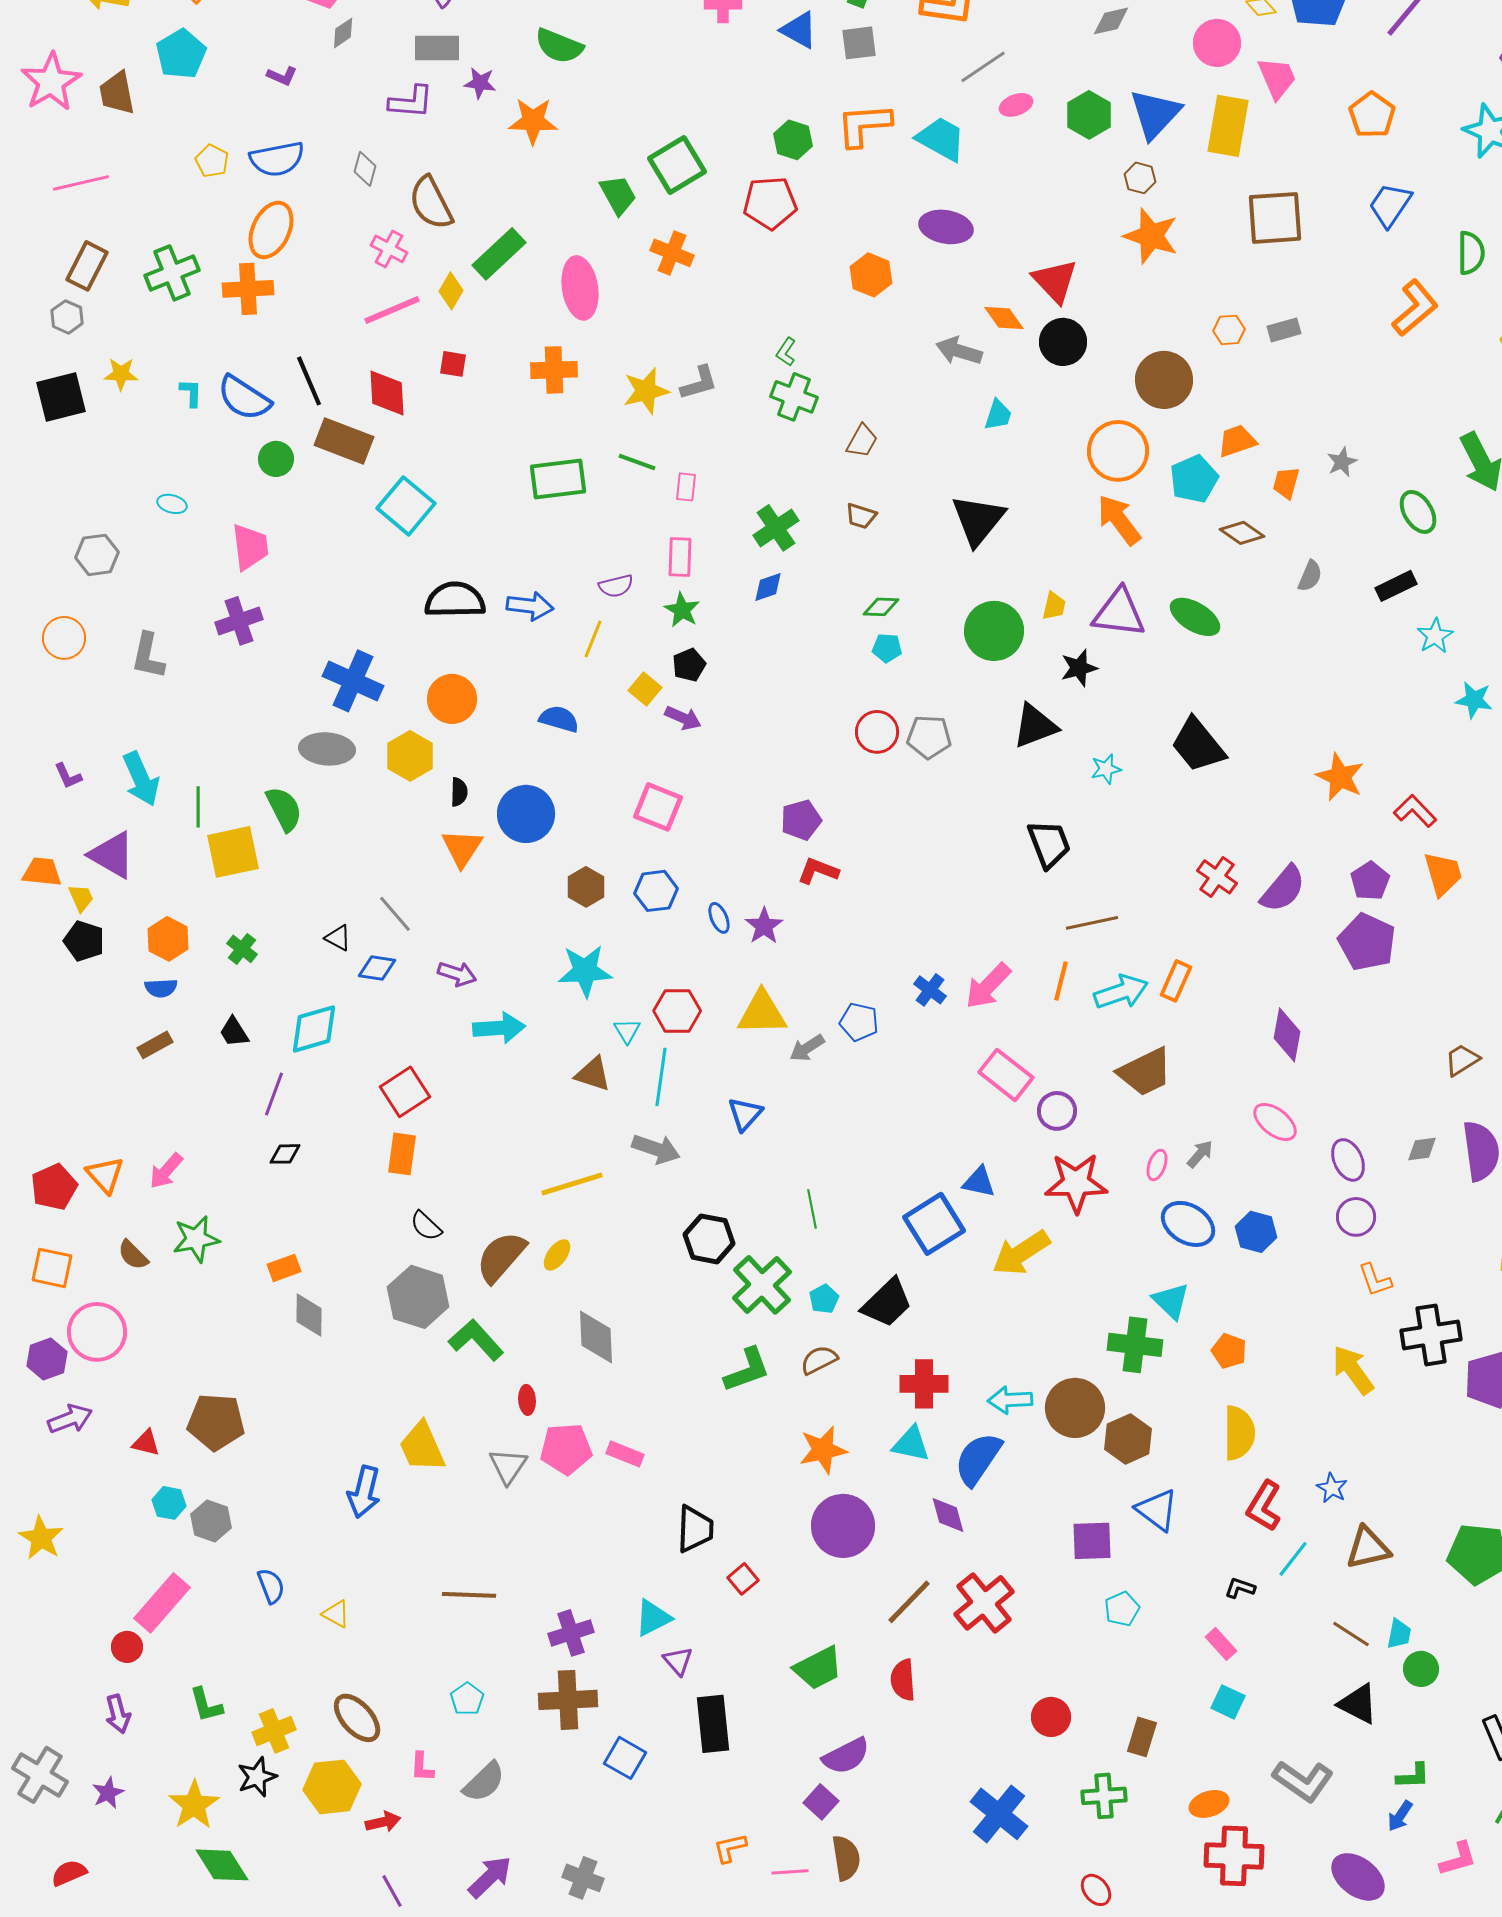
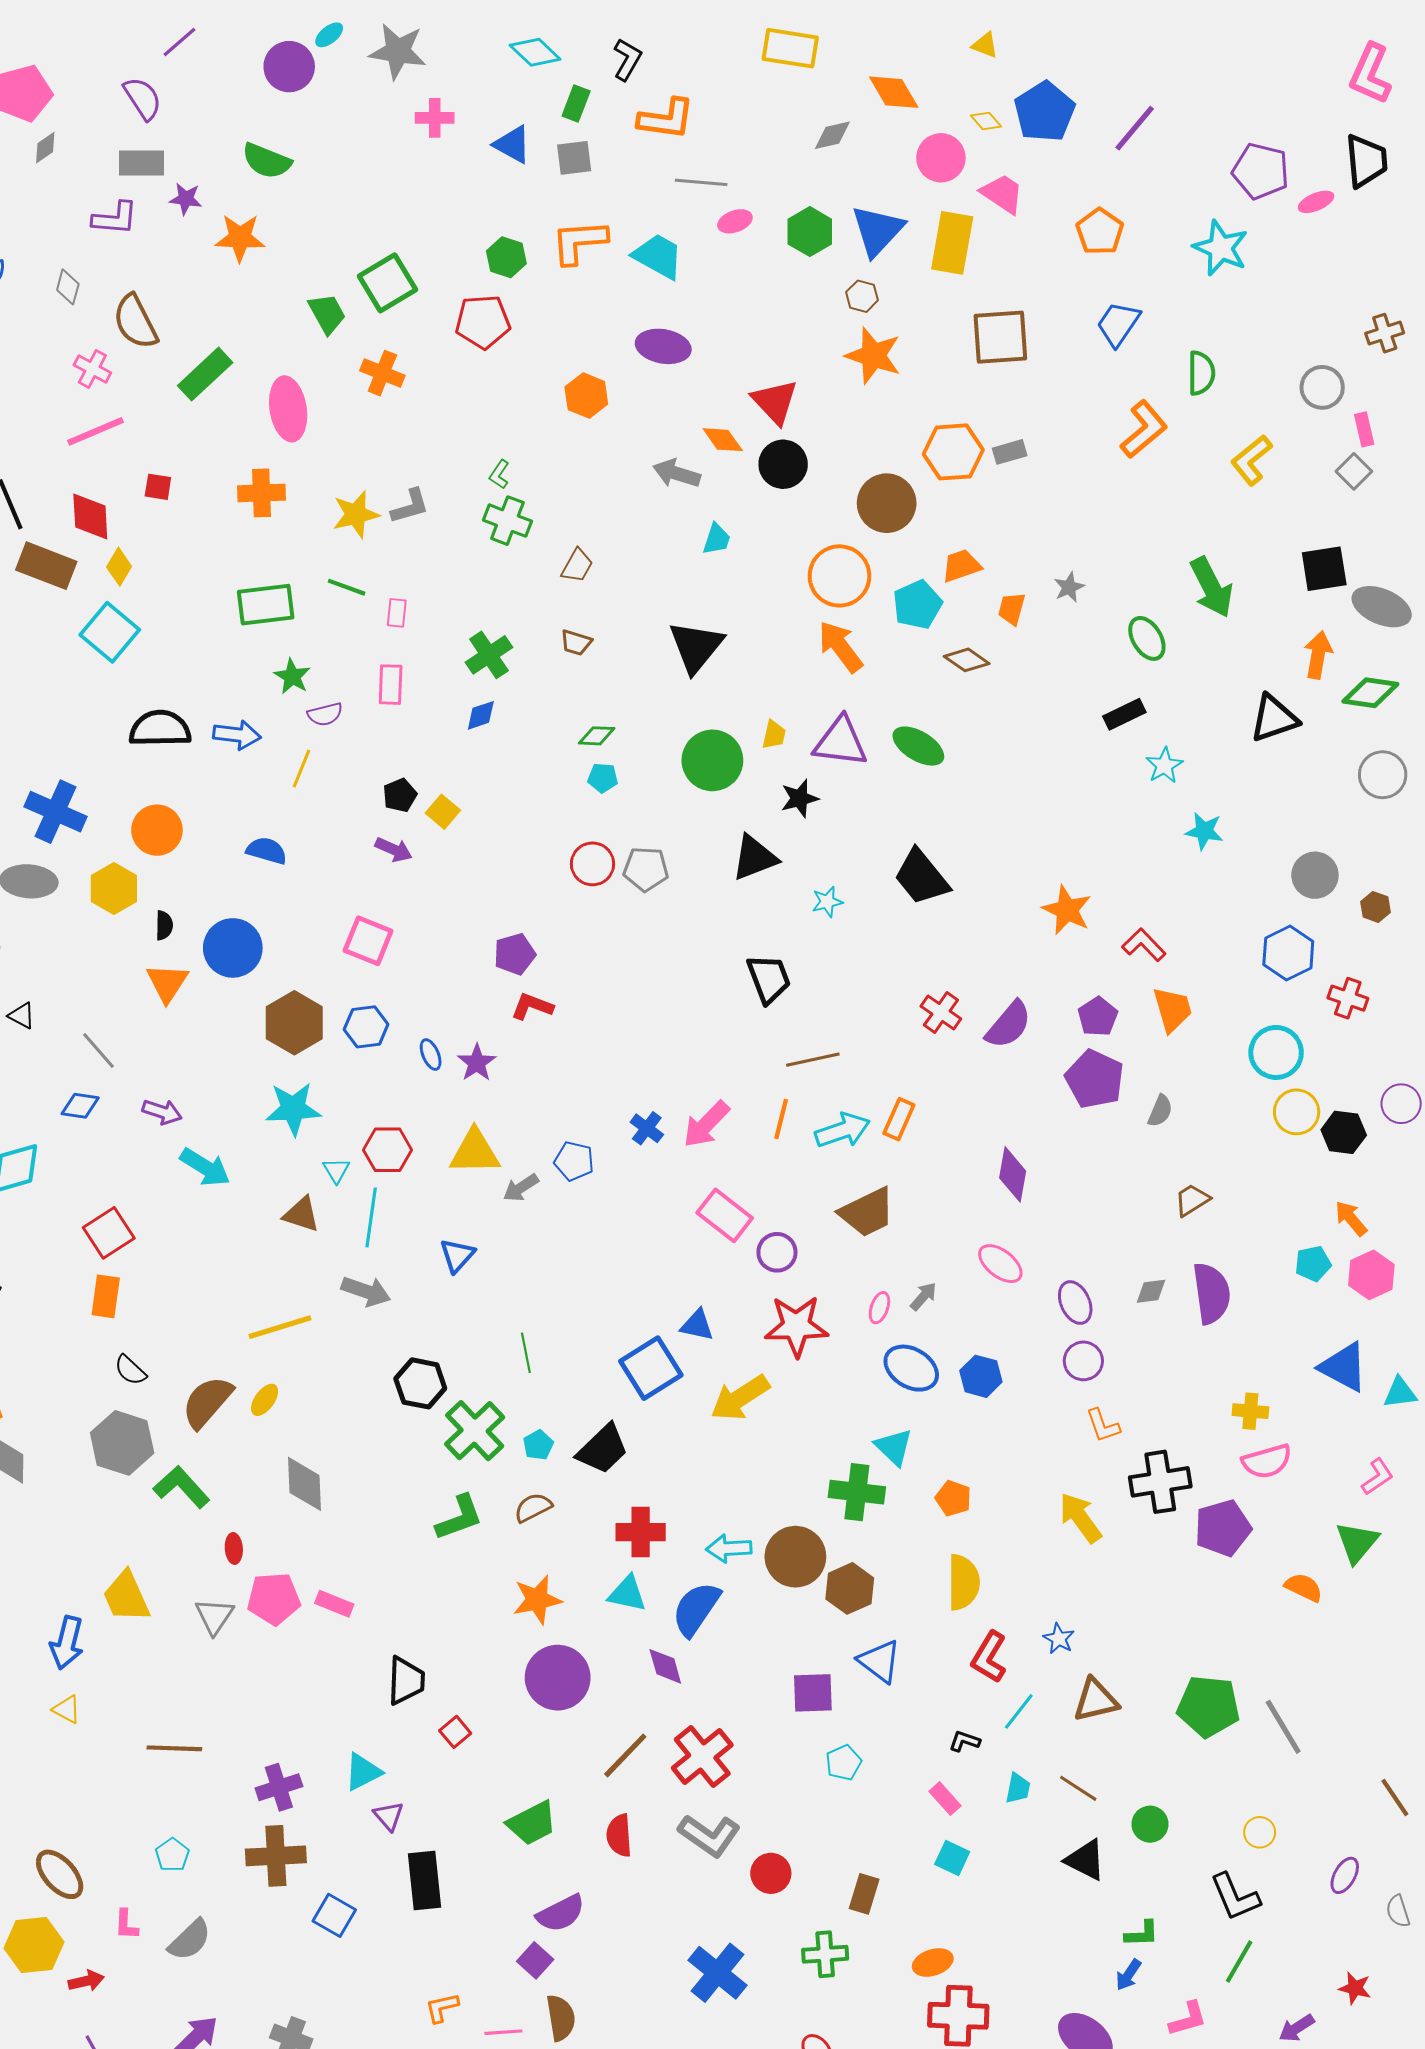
gray line: (983, 67) -> (701, 182), turned 39
pink trapezoid: (1277, 78) -> (1002, 194), turned -33
yellow diamond: (451, 291) -> (119, 567), moved
orange hexagon: (1229, 330) -> (953, 452), size x1.8
gray semicircle: (1310, 576) -> (1160, 1111), moved
green star: (682, 610) -> (292, 676), moved
yellow square: (645, 689) -> (443, 812), moved
brown hexagon: (586, 887) -> (294, 1023), size x1.5
black triangle: (338, 938) -> (22, 1016), moved
cyan arrow: (499, 1028) -> (205, 1167), turned 36
yellow triangle: (336, 1614) -> (67, 1709), moved
cyan trapezoid: (1399, 1634) -> (1018, 1788), moved
gray L-shape: (1303, 1781) -> (709, 1835), moved

